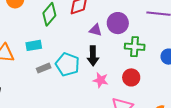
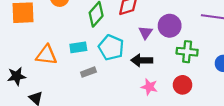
purple triangle: (96, 30) -> (145, 33), turned 48
black arrow: (93, 56) -> (142, 60), turned 90
cyan pentagon: (67, 64) -> (111, 47), moved

